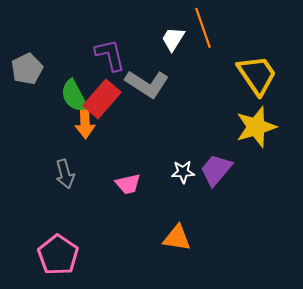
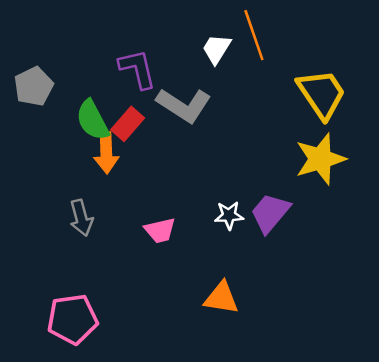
red rectangle: (102, 99) -> (128, 124), size x0.7
pink pentagon: (58, 255) -> (72, 319), turned 30

